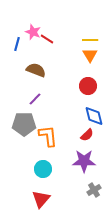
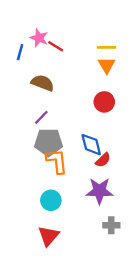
blue diamond: (94, 116) -> (91, 145), moved
gray pentagon: (24, 124) -> (48, 142), moved
gray cross: (94, 190) -> (111, 225), turned 32

